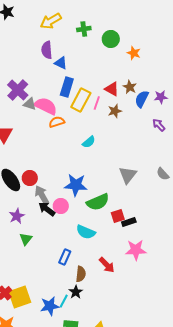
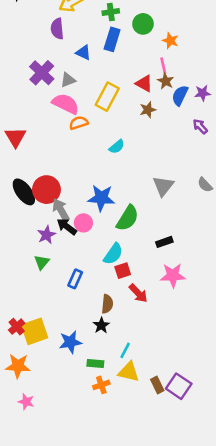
purple semicircle: (47, 50) -> (57, 29), moved
blue rectangle: (67, 87) -> (112, 39), moved
purple cross: (18, 90) -> (42, 73), moved
pink line: (97, 103) -> (163, 66), moved, turned -32
gray triangle: (30, 104) -> (68, 80), moved, turned -40
red circle: (30, 178) -> (46, 190), size x1.5
green semicircle: (98, 202) -> (128, 218), turned -35
purple star: (17, 216) -> (46, 235), moved
red square: (118, 216) -> (123, 271), moved
cyan semicircle: (86, 232) -> (113, 254), turned -78
blue rectangle: (65, 257) -> (75, 279), moved
cyan line: (64, 301) -> (125, 350), moved

